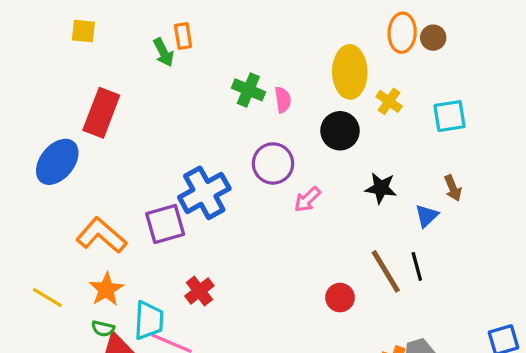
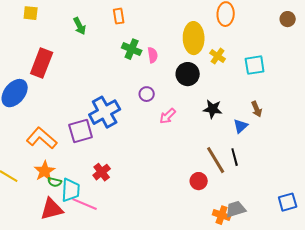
orange rectangle: (183, 36) -> (119, 16), moved
brown circle: (433, 38) -> (288, 19), moved
purple circle: (273, 163) -> (147, 94), size x0.6
red circle: (340, 298) -> (199, 181), moved
green semicircle: (103, 329) -> (55, 182), moved

